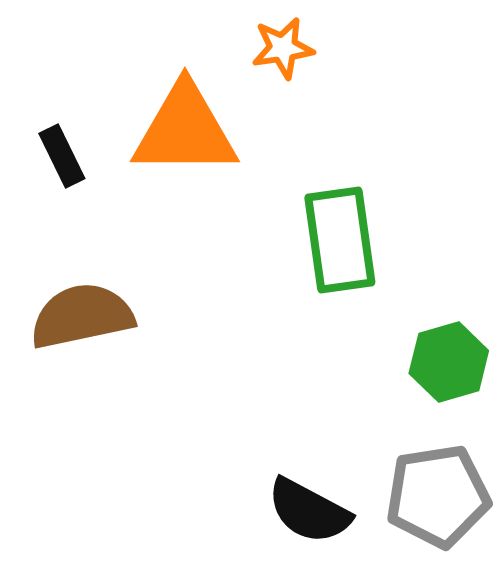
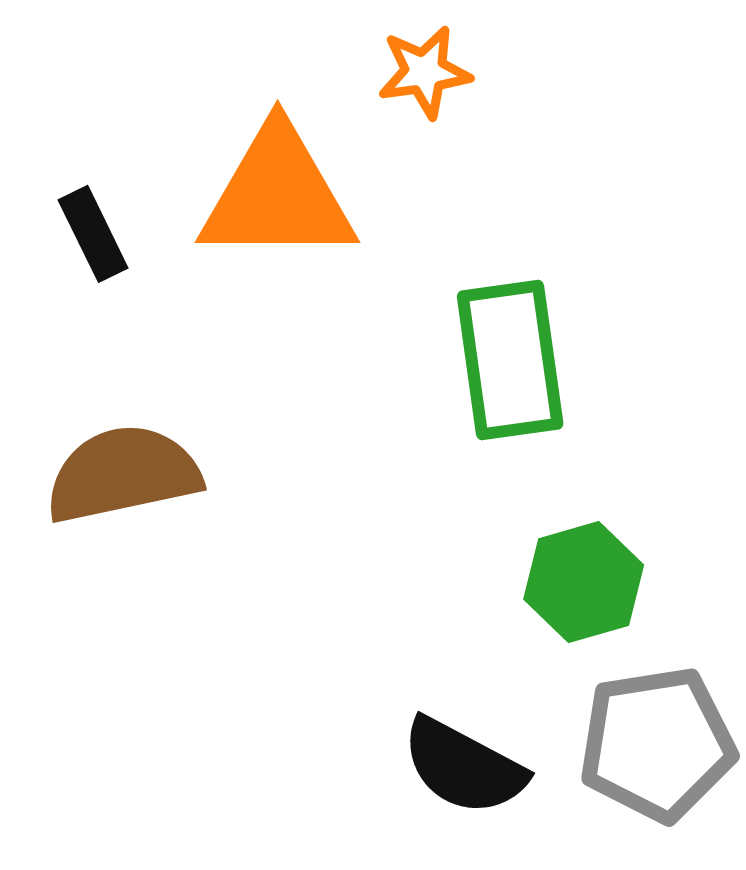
green hexagon: (449, 362) -> (584, 582), moved

